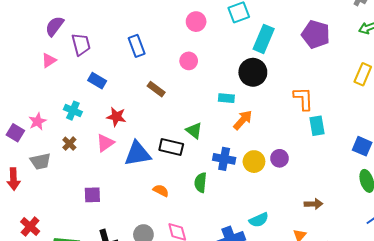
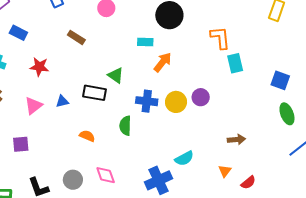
pink triangle: (105, 143) -> (34, 106), moved
blue triangle: (138, 154) -> (62, 101), size x0.5

